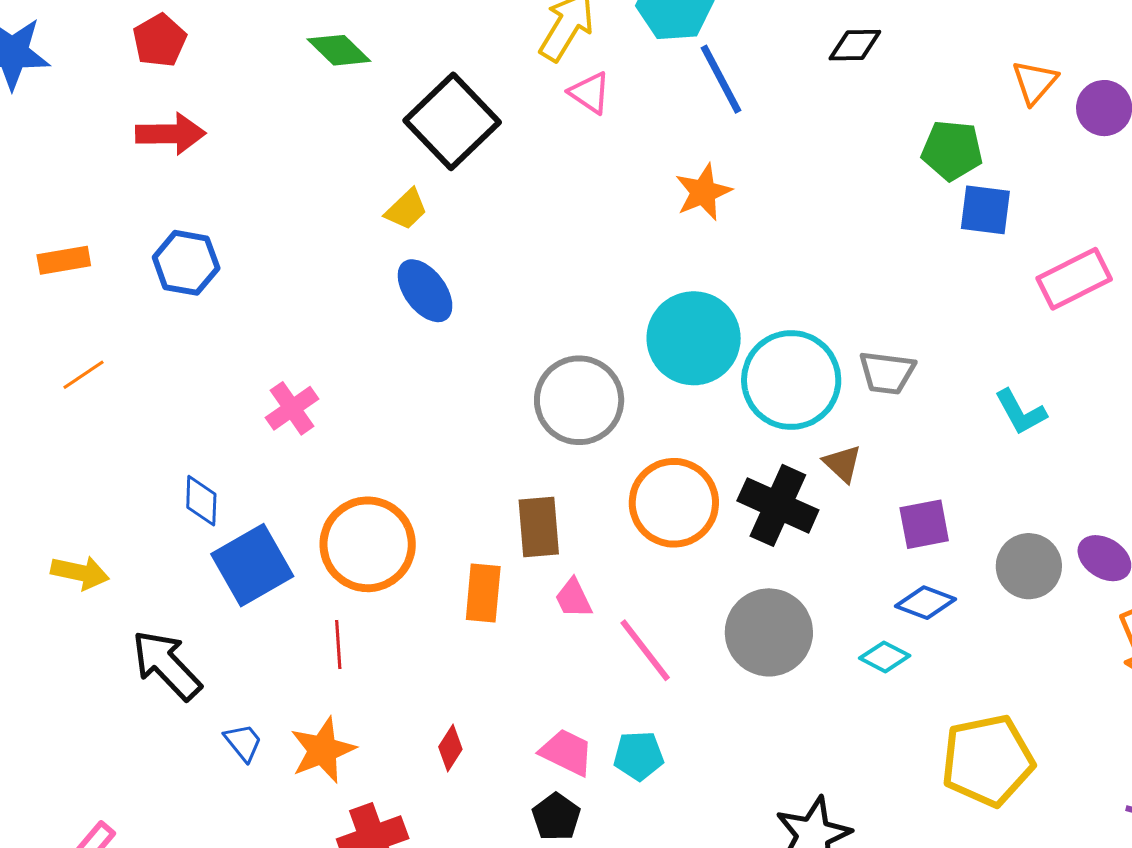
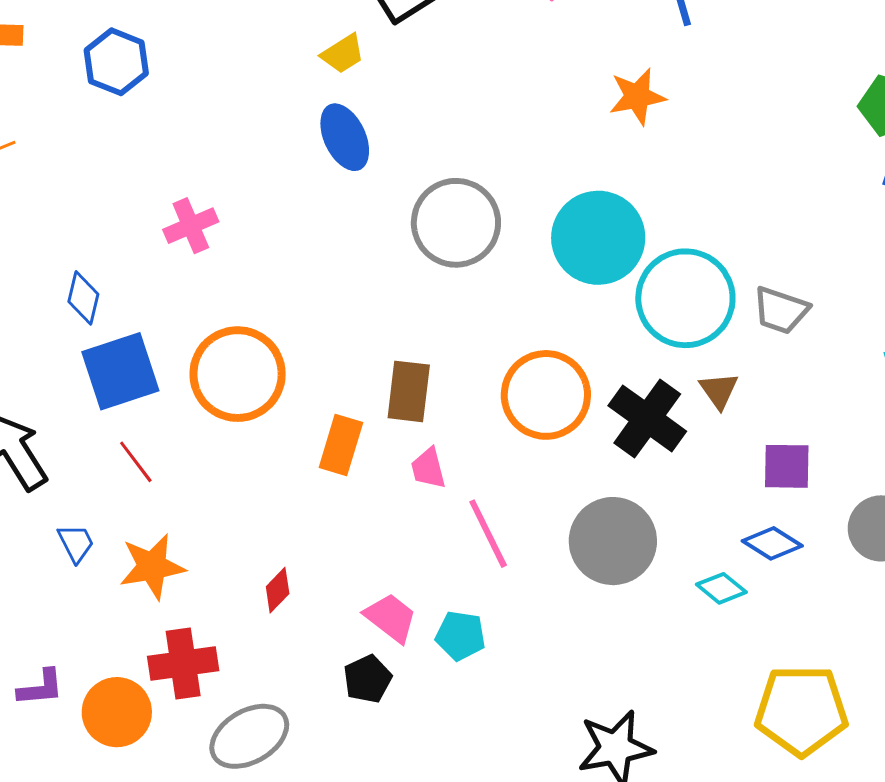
gray circle: (579, 400) -> (456, 223), moved
red line: (338, 644) -> (136, 462), moved, turned -45

